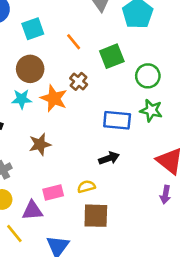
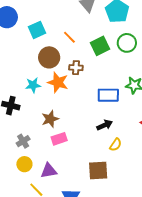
brown circle: (30, 69) -> (49, 57), moved
green circle: (148, 76) -> (127, 43), moved
brown cross: (79, 81) -> (76, 68), turned -32
yellow semicircle: (86, 187) -> (116, 145), moved, turned 144
pink rectangle: (53, 192) -> (59, 139), moved

